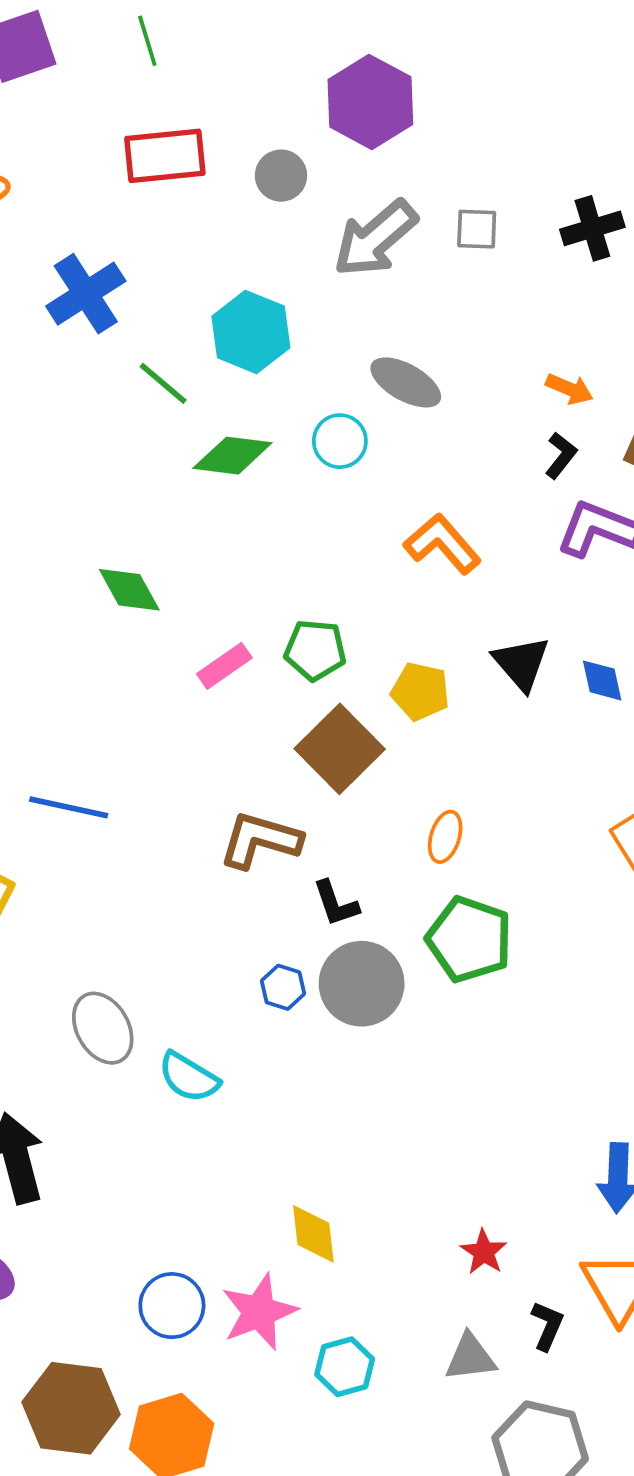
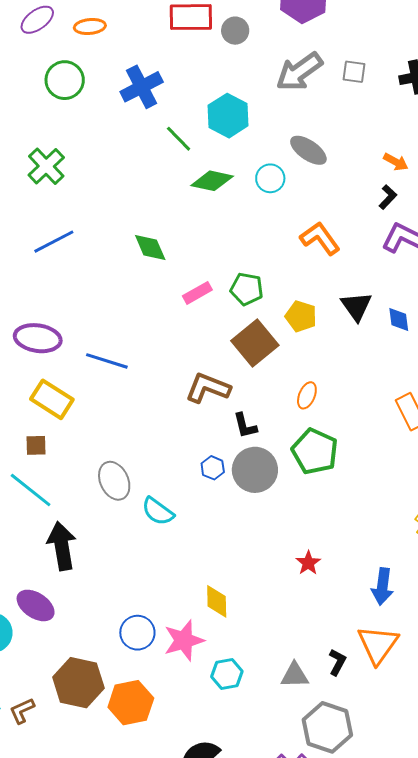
gray circle: (281, 176) -> (235, 31), moved
red star: (484, 1252) -> (308, 563), moved

